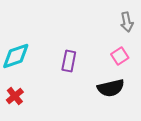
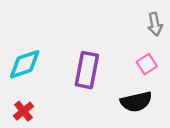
purple rectangle: (69, 61) -> (87, 70), size x1.4

